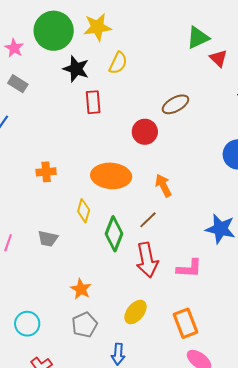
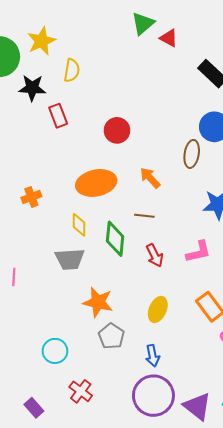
brown ellipse: (175, 104) -> (192, 154), moved, turned -36
brown line: (148, 220) -> (144, 216), turned 66
gray trapezoid: (48, 239) -> (70, 259), moved, size x1.4
red arrow: (147, 260) -> (155, 255), size x0.7
orange star: (81, 289) -> (98, 302), size x1.4

